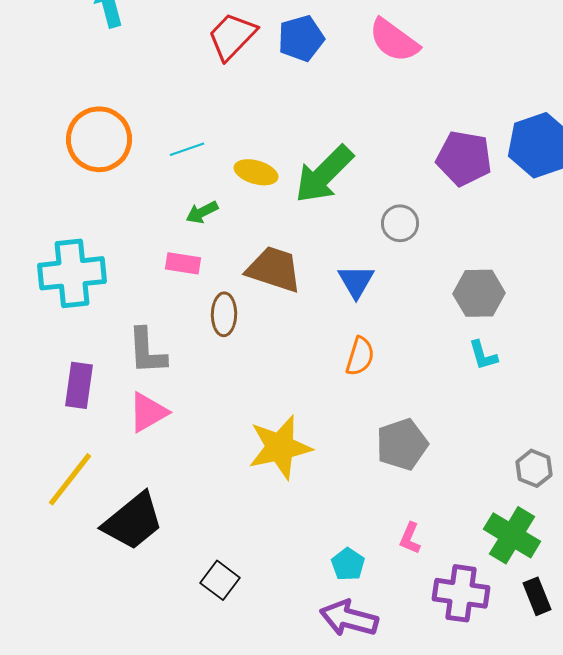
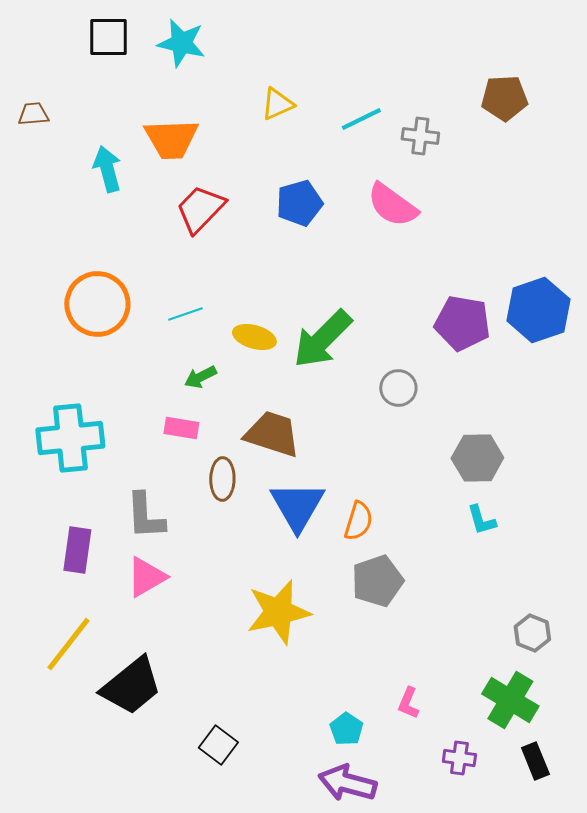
red trapezoid: (232, 36) -> (200, 209), moved
blue triangle: (356, 281) -> (297, 506), moved, size x1.5
gray pentagon: (402, 444) -> (377, 581), moved
purple cross: (461, 593) -> (459, 758), size x0.6

